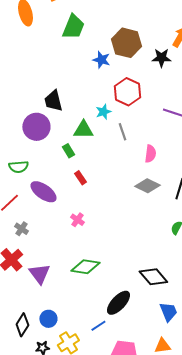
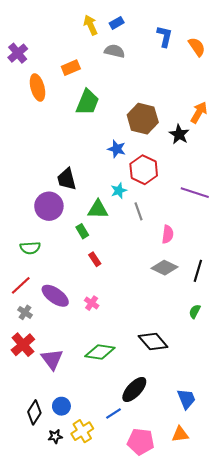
black star: (161, 58) -> (179, 134), turned 30
blue star: (101, 60) -> (117, 149), moved
purple ellipse: (43, 192) -> (55, 296), moved
gray cross: (21, 229) -> (25, 312), moved
black diamond: (153, 277) -> (153, 342), moved

